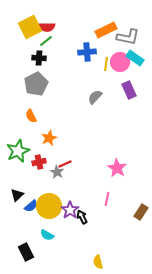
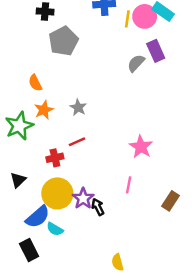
gray pentagon: (36, 84) -> (63, 41), moved
gray semicircle: (95, 97) -> (136, 63), moved
orange star: (49, 138) -> (44, 110), moved
red cross: (39, 162) -> (55, 158), moved
gray star: (57, 172) -> (78, 107), moved
blue semicircle: (31, 206) -> (38, 217), moved, size x1.5

